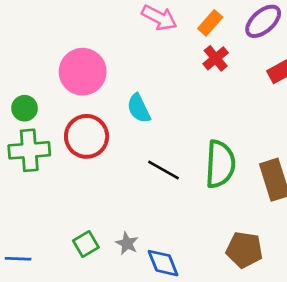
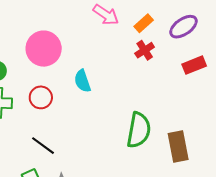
red circle: (87, 136) -> (41, 97), size x0.7
black line: (164, 170) -> (43, 146), moved

